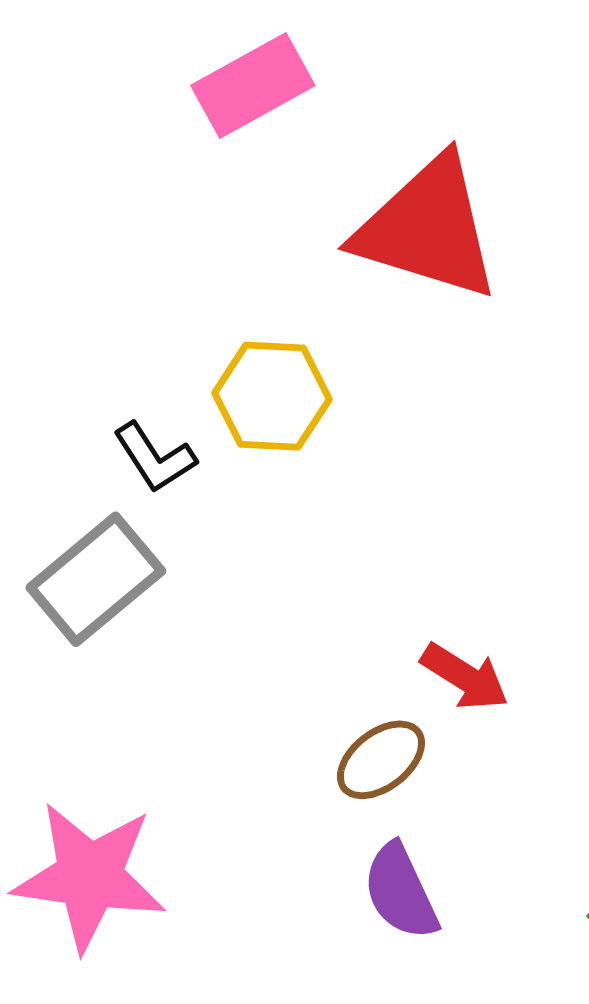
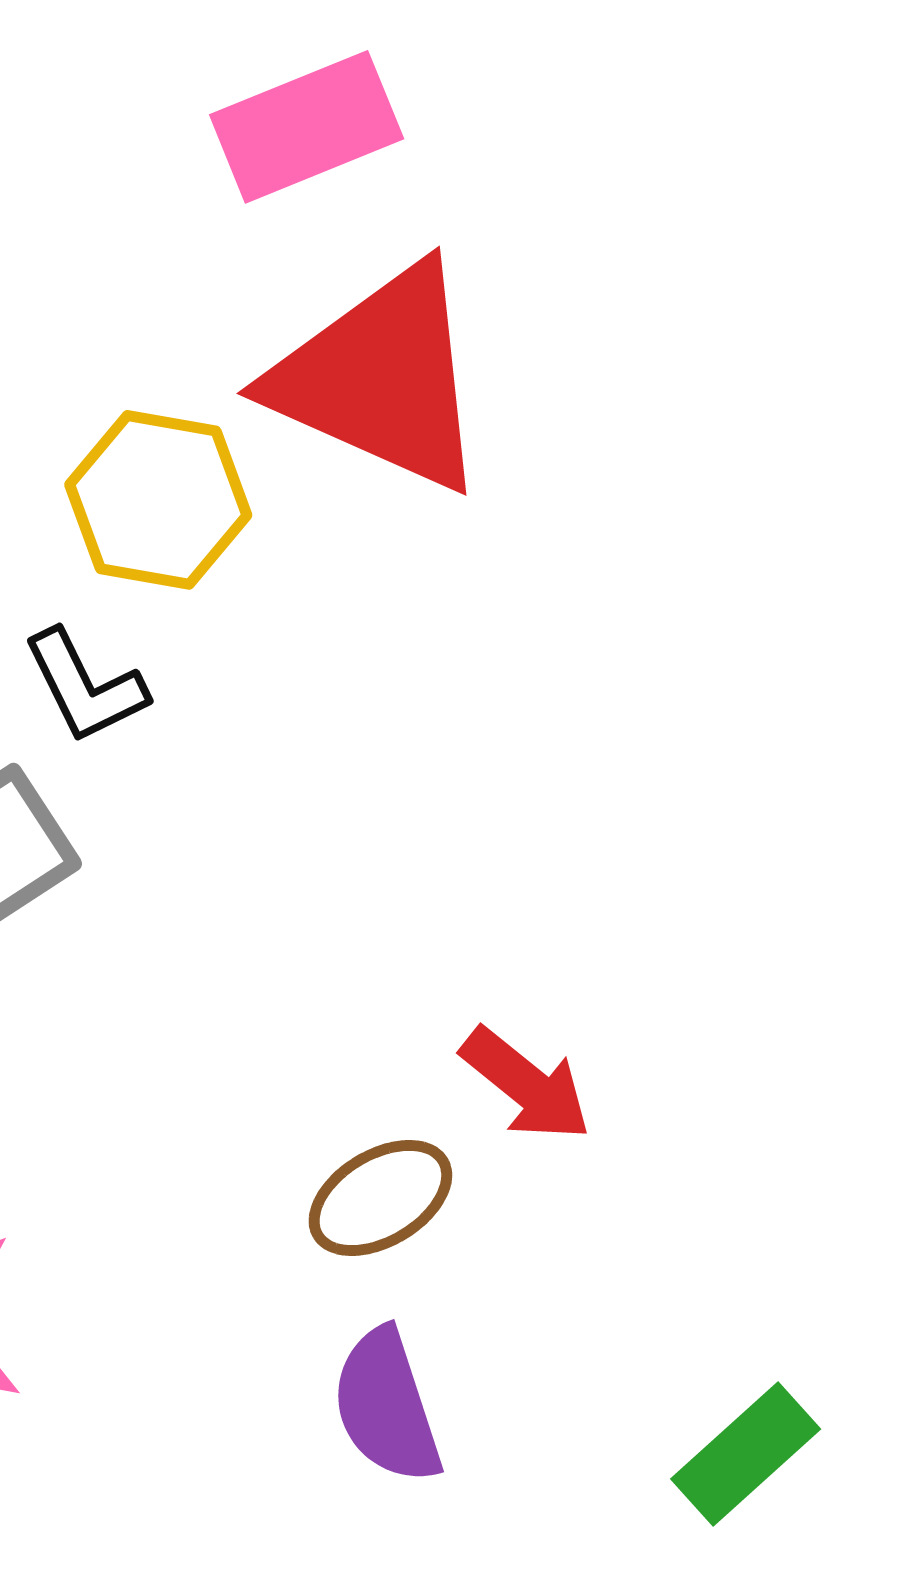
red triangle: (428, 228) -> (381, 378), moved
yellow hexagon: (272, 396) -> (158, 500), moved

